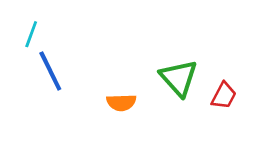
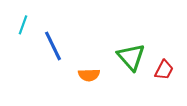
blue line: (50, 71) -> (53, 46), moved

